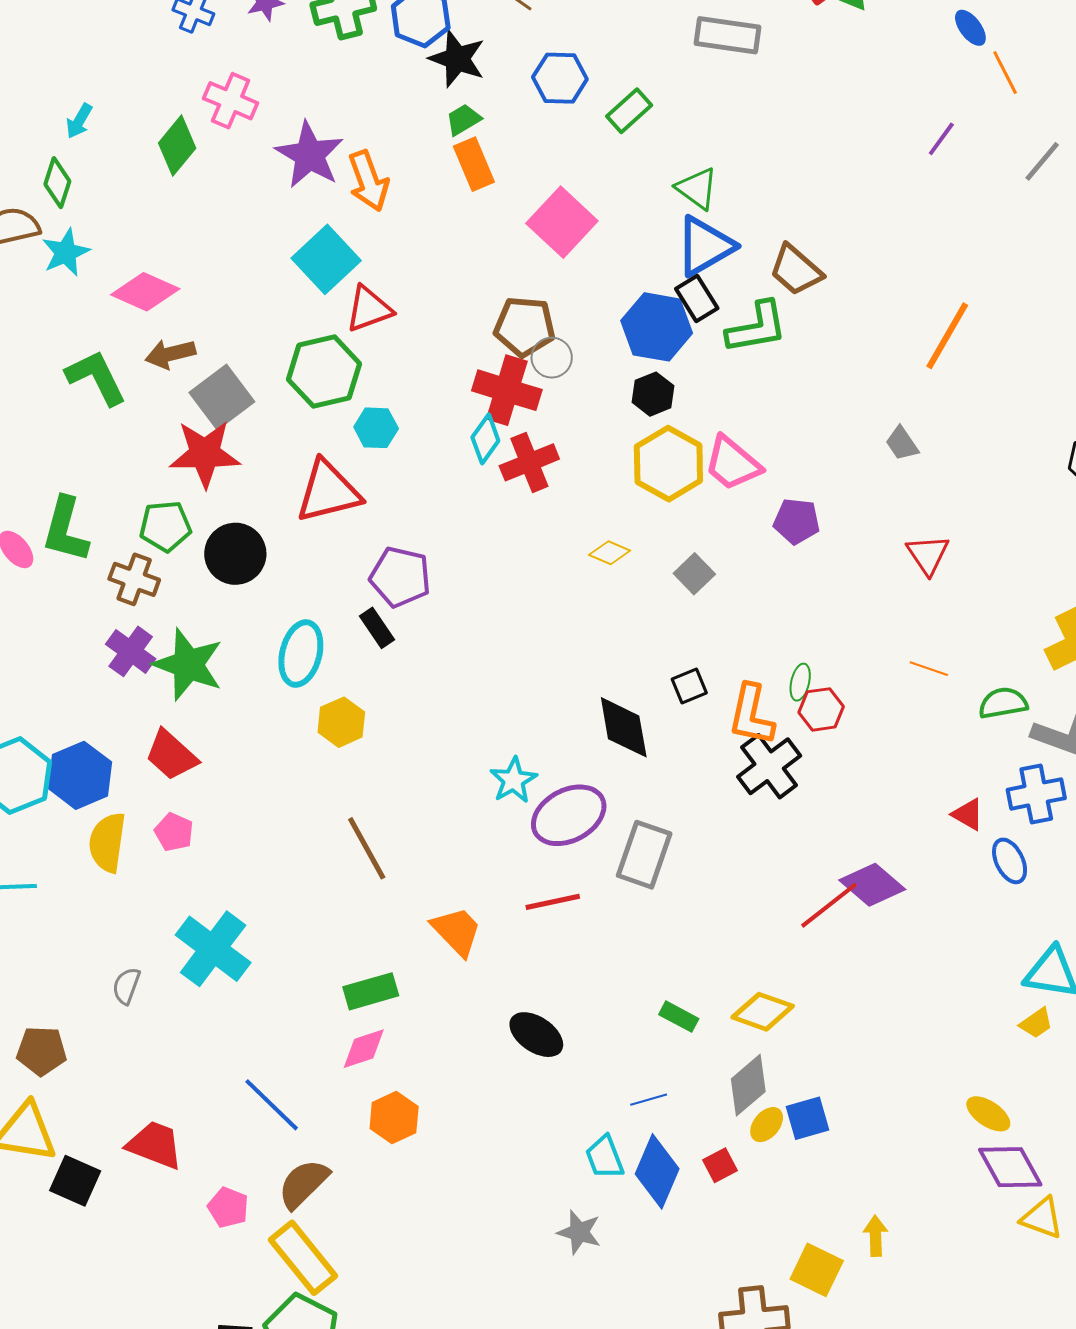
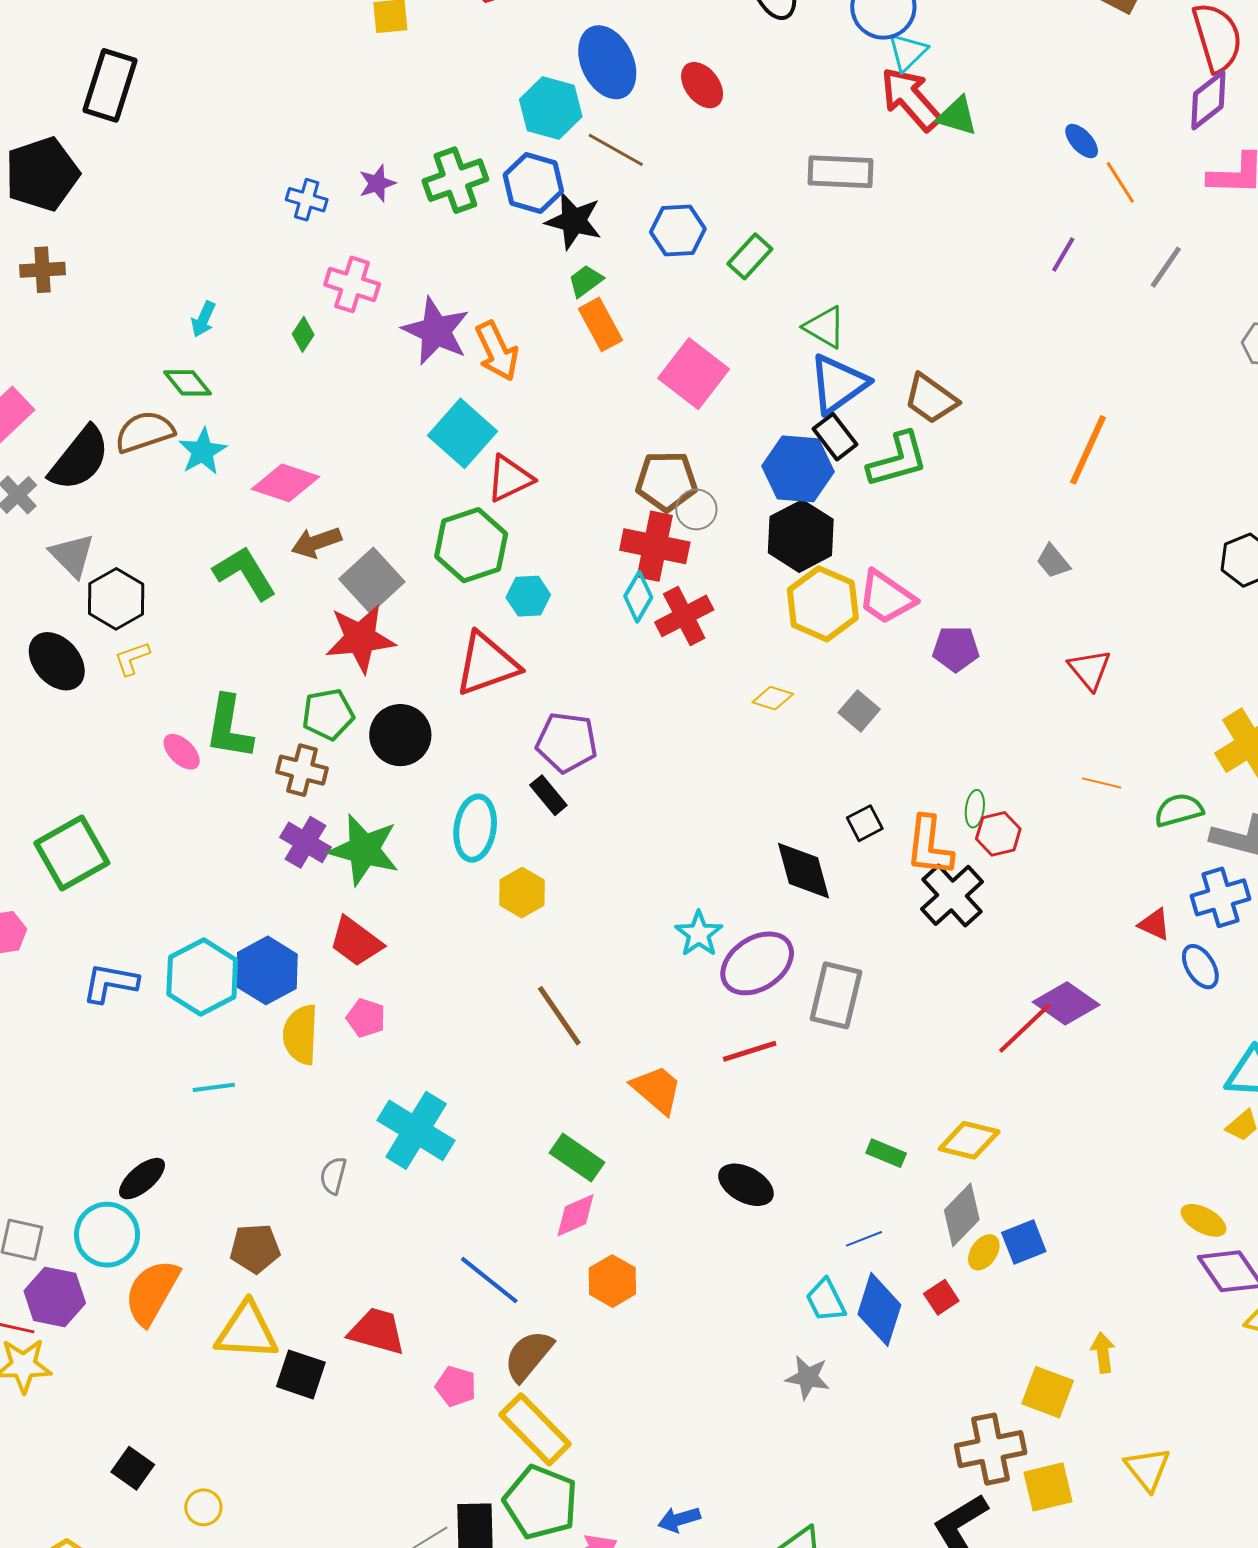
green diamond: (177, 146) -> (303, 334), size x0.6
green diamond: (57, 183) -> (188, 383), turned -51
black hexagon: (653, 394) -> (801, 536), size x1.6
green rectangle: (371, 991) -> (577, 1158), turned 56

